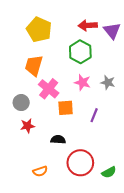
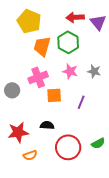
orange trapezoid: (34, 66) -> (42, 46), moved
pink cross: (49, 89) -> (38, 77), turned 30
red star: (27, 126) -> (18, 132), moved, size x1.5
green semicircle: (109, 172) -> (98, 143), moved

